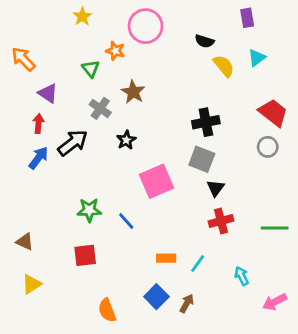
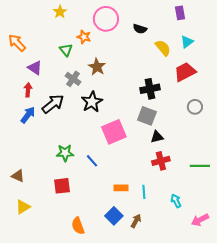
black semicircle: (205, 41) -> (140, 29), moved
red trapezoid: (273, 113) -> (185, 72), moved, turned -65
black star: (126, 140) -> (92, 102), size x1.5
black triangle: (216, 188) -> (157, 137), turned 40
cyan line: (198, 264) -> (144, 192), turned -40

